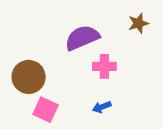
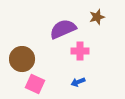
brown star: (138, 23) -> (97, 17), moved

